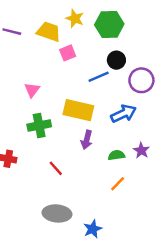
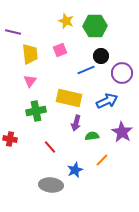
yellow trapezoid: (49, 32) -> (30, 54), moved, turned 65
purple star: (141, 150) -> (122, 132), size x1.5
green semicircle: (116, 155) -> (92, 136), moved
blue star: (93, 229) -> (75, 170), moved

